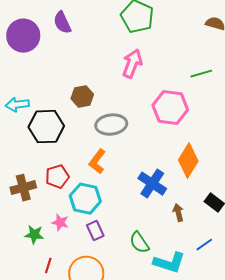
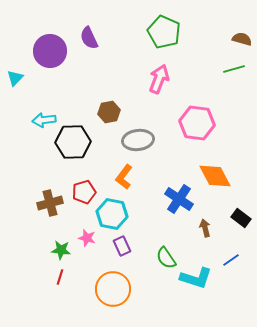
green line: (201, 74) -> (234, 69), moved
orange diamond: (188, 161) -> (215, 176), turned -60
red line: (48, 266) -> (60, 277), moved

